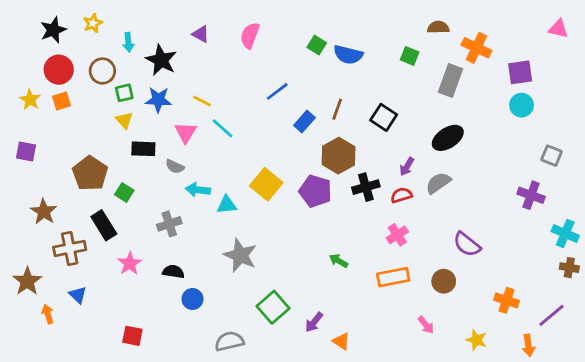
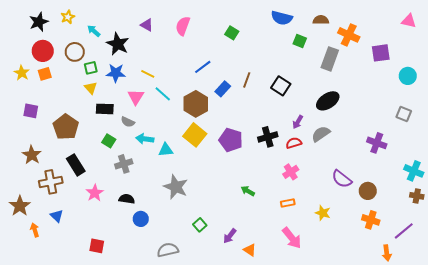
cyan arrow: (128, 42) -> (94, 31), turned 136
blue semicircle: (348, 55) -> (282, 18), moved
cyan circle: (522, 105) -> (408, 76), moved
purple square: (26, 152) -> (31, 111), moved
brown hexagon: (339, 156) -> (196, 104), moved
green square: (124, 192) -> (109, 141), moved
purple cross: (531, 195) -> (377, 143), moved
orange rectangle: (393, 277) -> (288, 203), size x0.6
brown circle: (444, 281) -> (368, 191), moved
green square: (273, 307) -> (200, 225), size x0.6
pink arrow: (426, 325) -> (292, 238), moved, size x1.6
yellow star: (476, 340) -> (323, 213), moved

